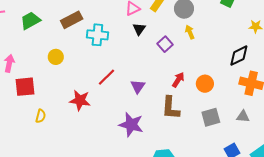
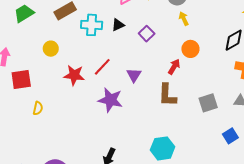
black triangle: (139, 29) -> (118, 25), moved, turned 32
purple square: (165, 44) -> (147, 34), moved
orange circle: (205, 84) -> (190, 49), moved
red star: (80, 100) -> (74, 75), moved
purple star: (131, 125) -> (110, 100), moved

